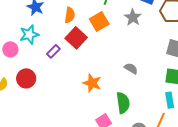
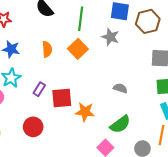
red square: (76, 38) -> (62, 98), moved, turned -35
red circle: (26, 78) -> (33, 127), moved
green semicircle: (123, 103) -> (120, 124), turned 75

